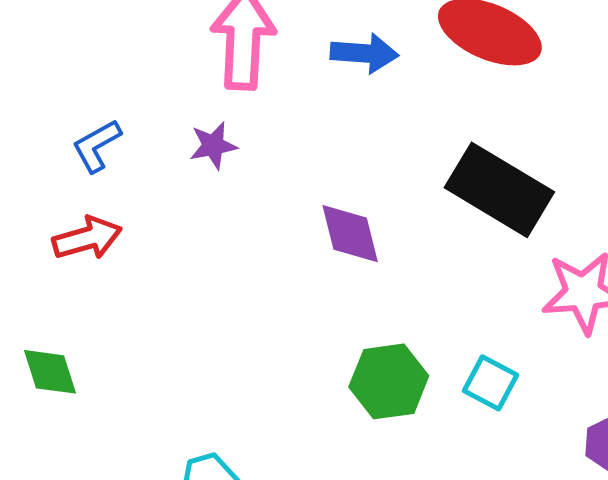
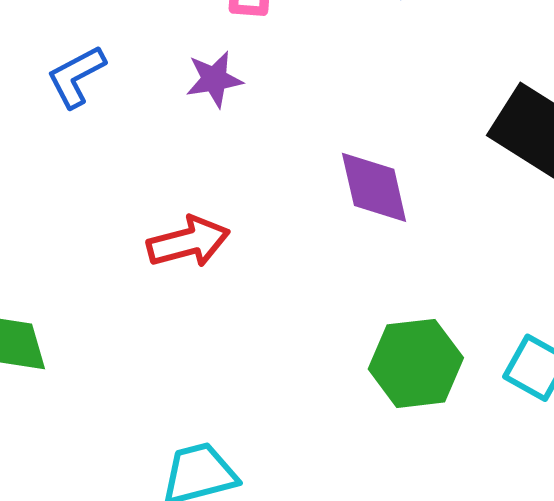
red arrow: (87, 238) -> (188, 242), moved

